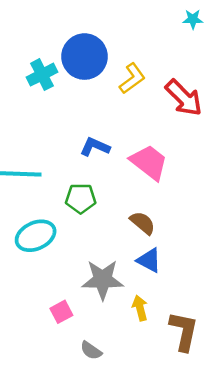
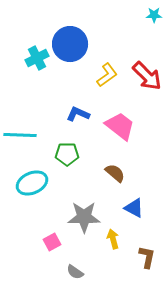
yellow L-shape: (132, 78) -> (107, 75), moved
blue triangle: (149, 260) -> (134, 208), moved
brown L-shape: (184, 331) -> (147, 257), size x0.7

